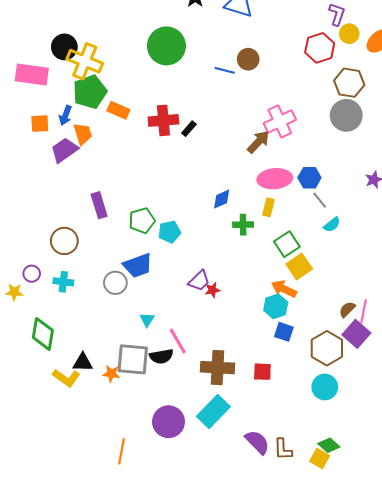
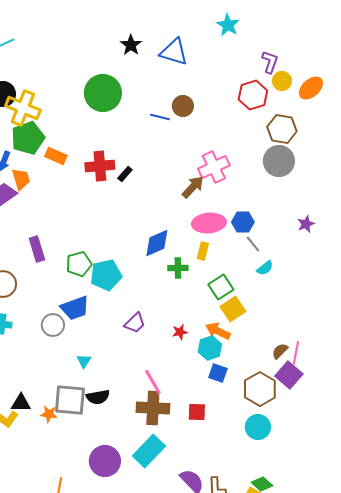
blue diamond: (222, 199) -> (157, 243), size x1.4
cyan pentagon: (170, 232) -> (106, 275), size x1.4
red star: (212, 290) -> (180, 332), moved
pink line: (178, 341) -> (153, 382), moved

